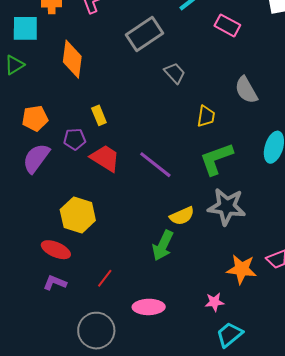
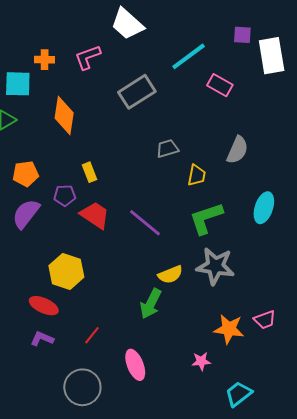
gray trapezoid: (175, 73) -> (167, 149), moved, turned -65
gray semicircle: (246, 90) -> (237, 150), turned -128
pink ellipse: (149, 307) -> (135, 365), turned 68
cyan trapezoid: (229, 335) -> (239, 394), moved

